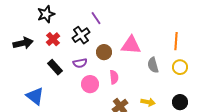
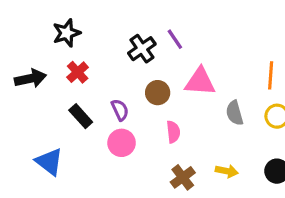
purple line: (96, 18) -> (175, 39), moved
black cross: (81, 35) -> (142, 49), moved
purple semicircle: (80, 63) -> (120, 110), turned -104
pink circle: (90, 84) -> (122, 143), moved

